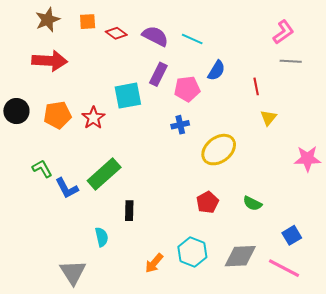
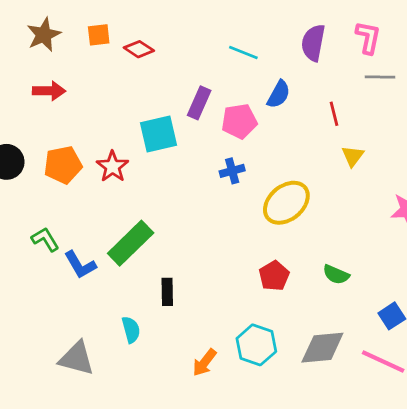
pink L-shape: (283, 32) -> (368, 37), turned -40
purple semicircle: (155, 36) -> (313, 43), moved, turned -104
red arrow: (50, 61) -> (49, 91), size x0.7
gray triangle: (73, 272) -> (77, 358), moved, turned -40

